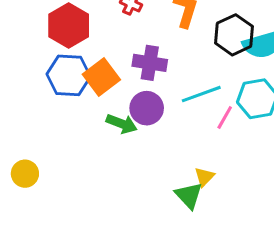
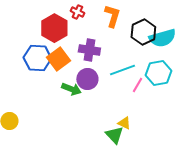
red hexagon: (69, 25) -> (54, 28), moved
yellow triangle: (204, 177) -> (124, 123), turned -48

